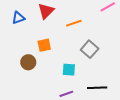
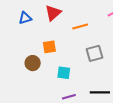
gray square: (90, 49) -> (94, 53), turned 30
cyan square: (69, 70) -> (64, 73), moved

